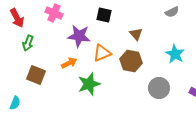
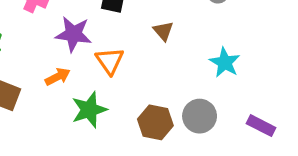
orange triangle: (102, 53) -> (110, 61), turned -42
brown hexagon: (131, 61) -> (155, 122), moved

